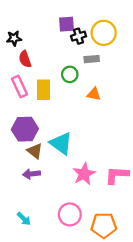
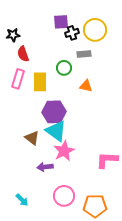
pink rectangle: (19, 86) -> (18, 79), turned 42
purple hexagon: (25, 129) -> (54, 112), moved
purple arrow: (31, 174) -> (45, 167), moved
pink star: (84, 174) -> (64, 151), moved

